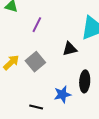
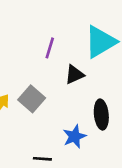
purple line: (37, 25) -> (50, 48), moved

